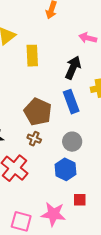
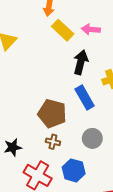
yellow rectangle: (32, 56) -> (63, 30), moved, turned -35
blue hexagon: (65, 169) -> (74, 170), moved

